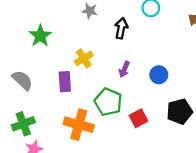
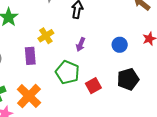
blue circle: (159, 75) -> (120, 45), moved
orange cross: (79, 125) -> (29, 96), moved, turned 30

